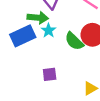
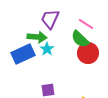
green semicircle: (74, 41) -> (80, 39), moved

